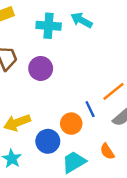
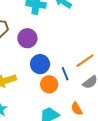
blue circle: (48, 141) -> (40, 64), moved

